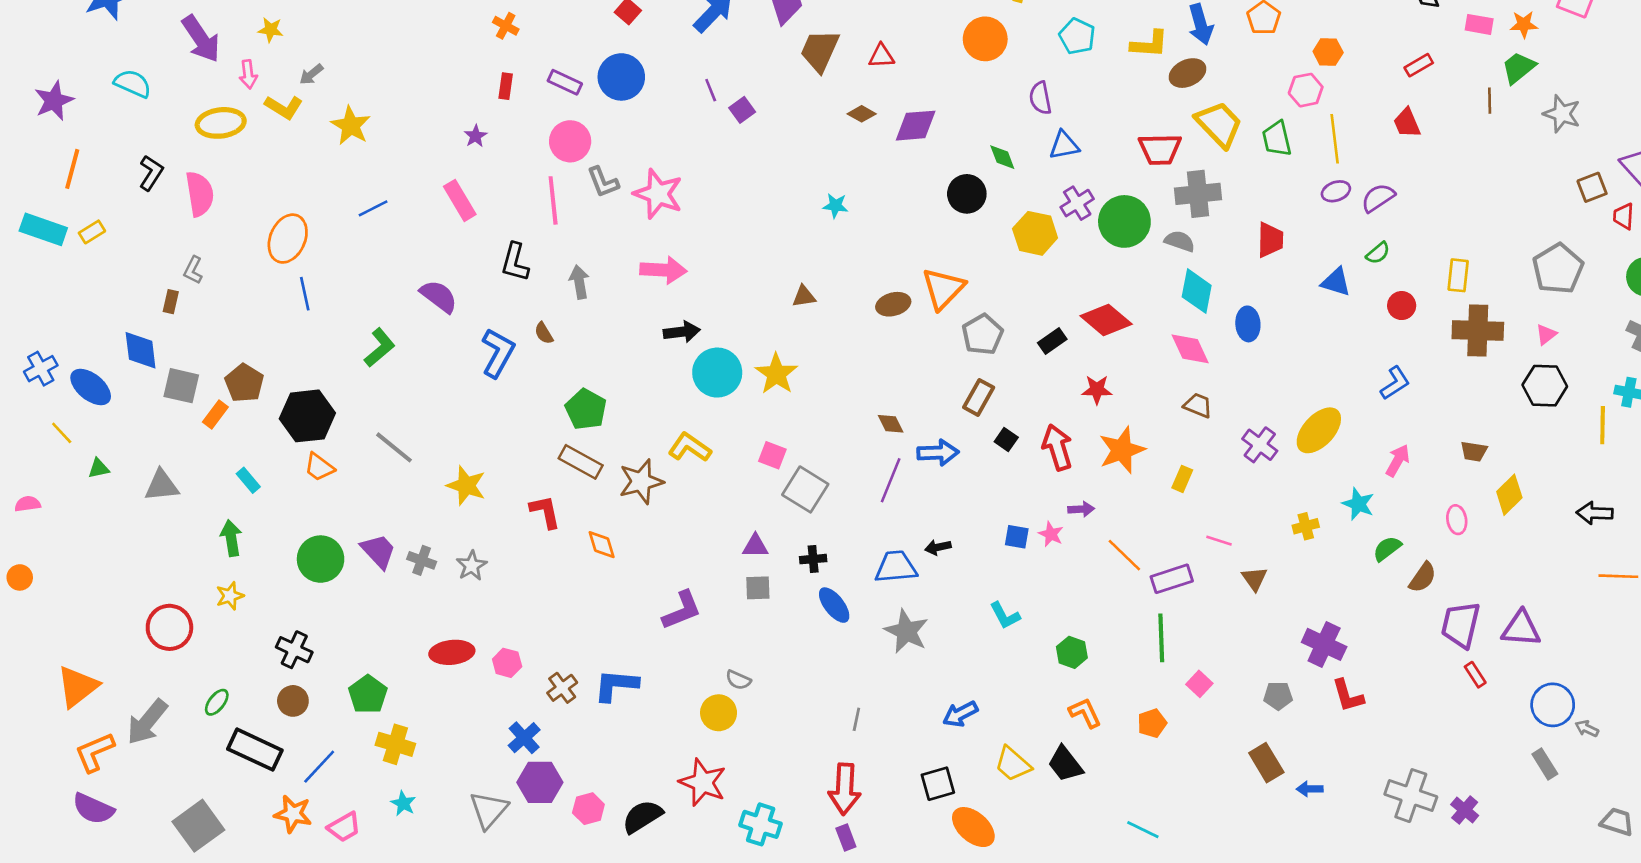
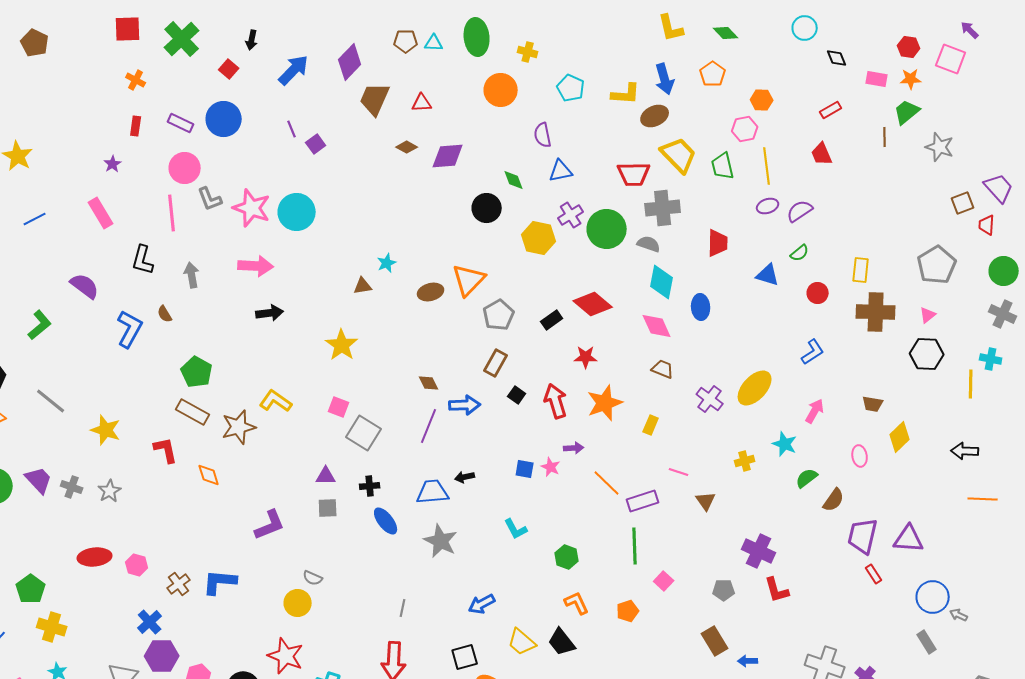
cyan star: (835, 206) -> (387, 263), moved, turned -30
cyan circle: (717, 373) -> (297, 212), moved

